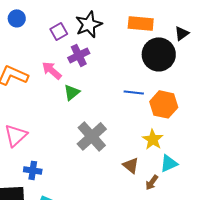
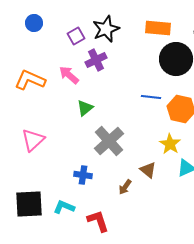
green triangle: (72, 92) -> (85, 108), moved
blue cross: (33, 170) -> (83, 175), moved
brown arrow: (152, 182) -> (125, 187), moved

